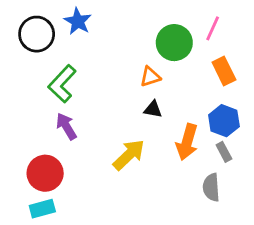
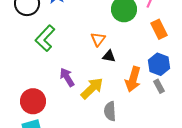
orange triangle: (150, 77) -> (98, 39), moved, turned -35
purple arrow: (66, 126) -> (67, 77), moved
gray semicircle: (211, 187) -> (110, 111), moved

